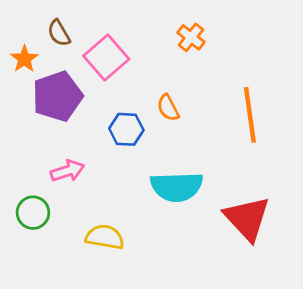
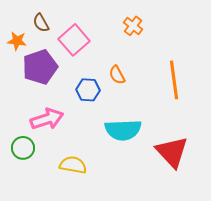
orange star: (24, 59) -> (17, 41), turned -30
pink arrow: (67, 171) -> (47, 119), size x1.4

